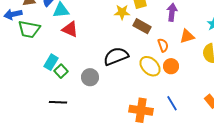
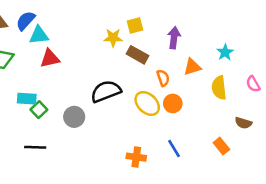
red triangle: (70, 29) -> (50, 58), turned -36
cyan rectangle: (51, 62) -> (27, 99), turned 63
orange cross: (141, 110) -> (136, 157), size x0.7

